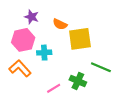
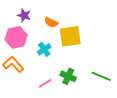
cyan cross: (44, 53) -> (44, 49), moved, turned -32
green line: (101, 67) -> (101, 76), moved

